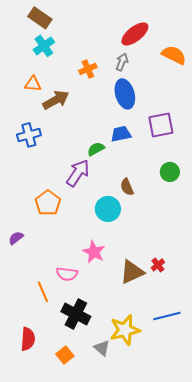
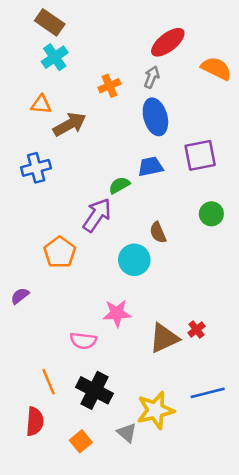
pink star: (94, 252) -> (117, 313), turned -30
orange line: (43, 292) -> (48, 382), moved

